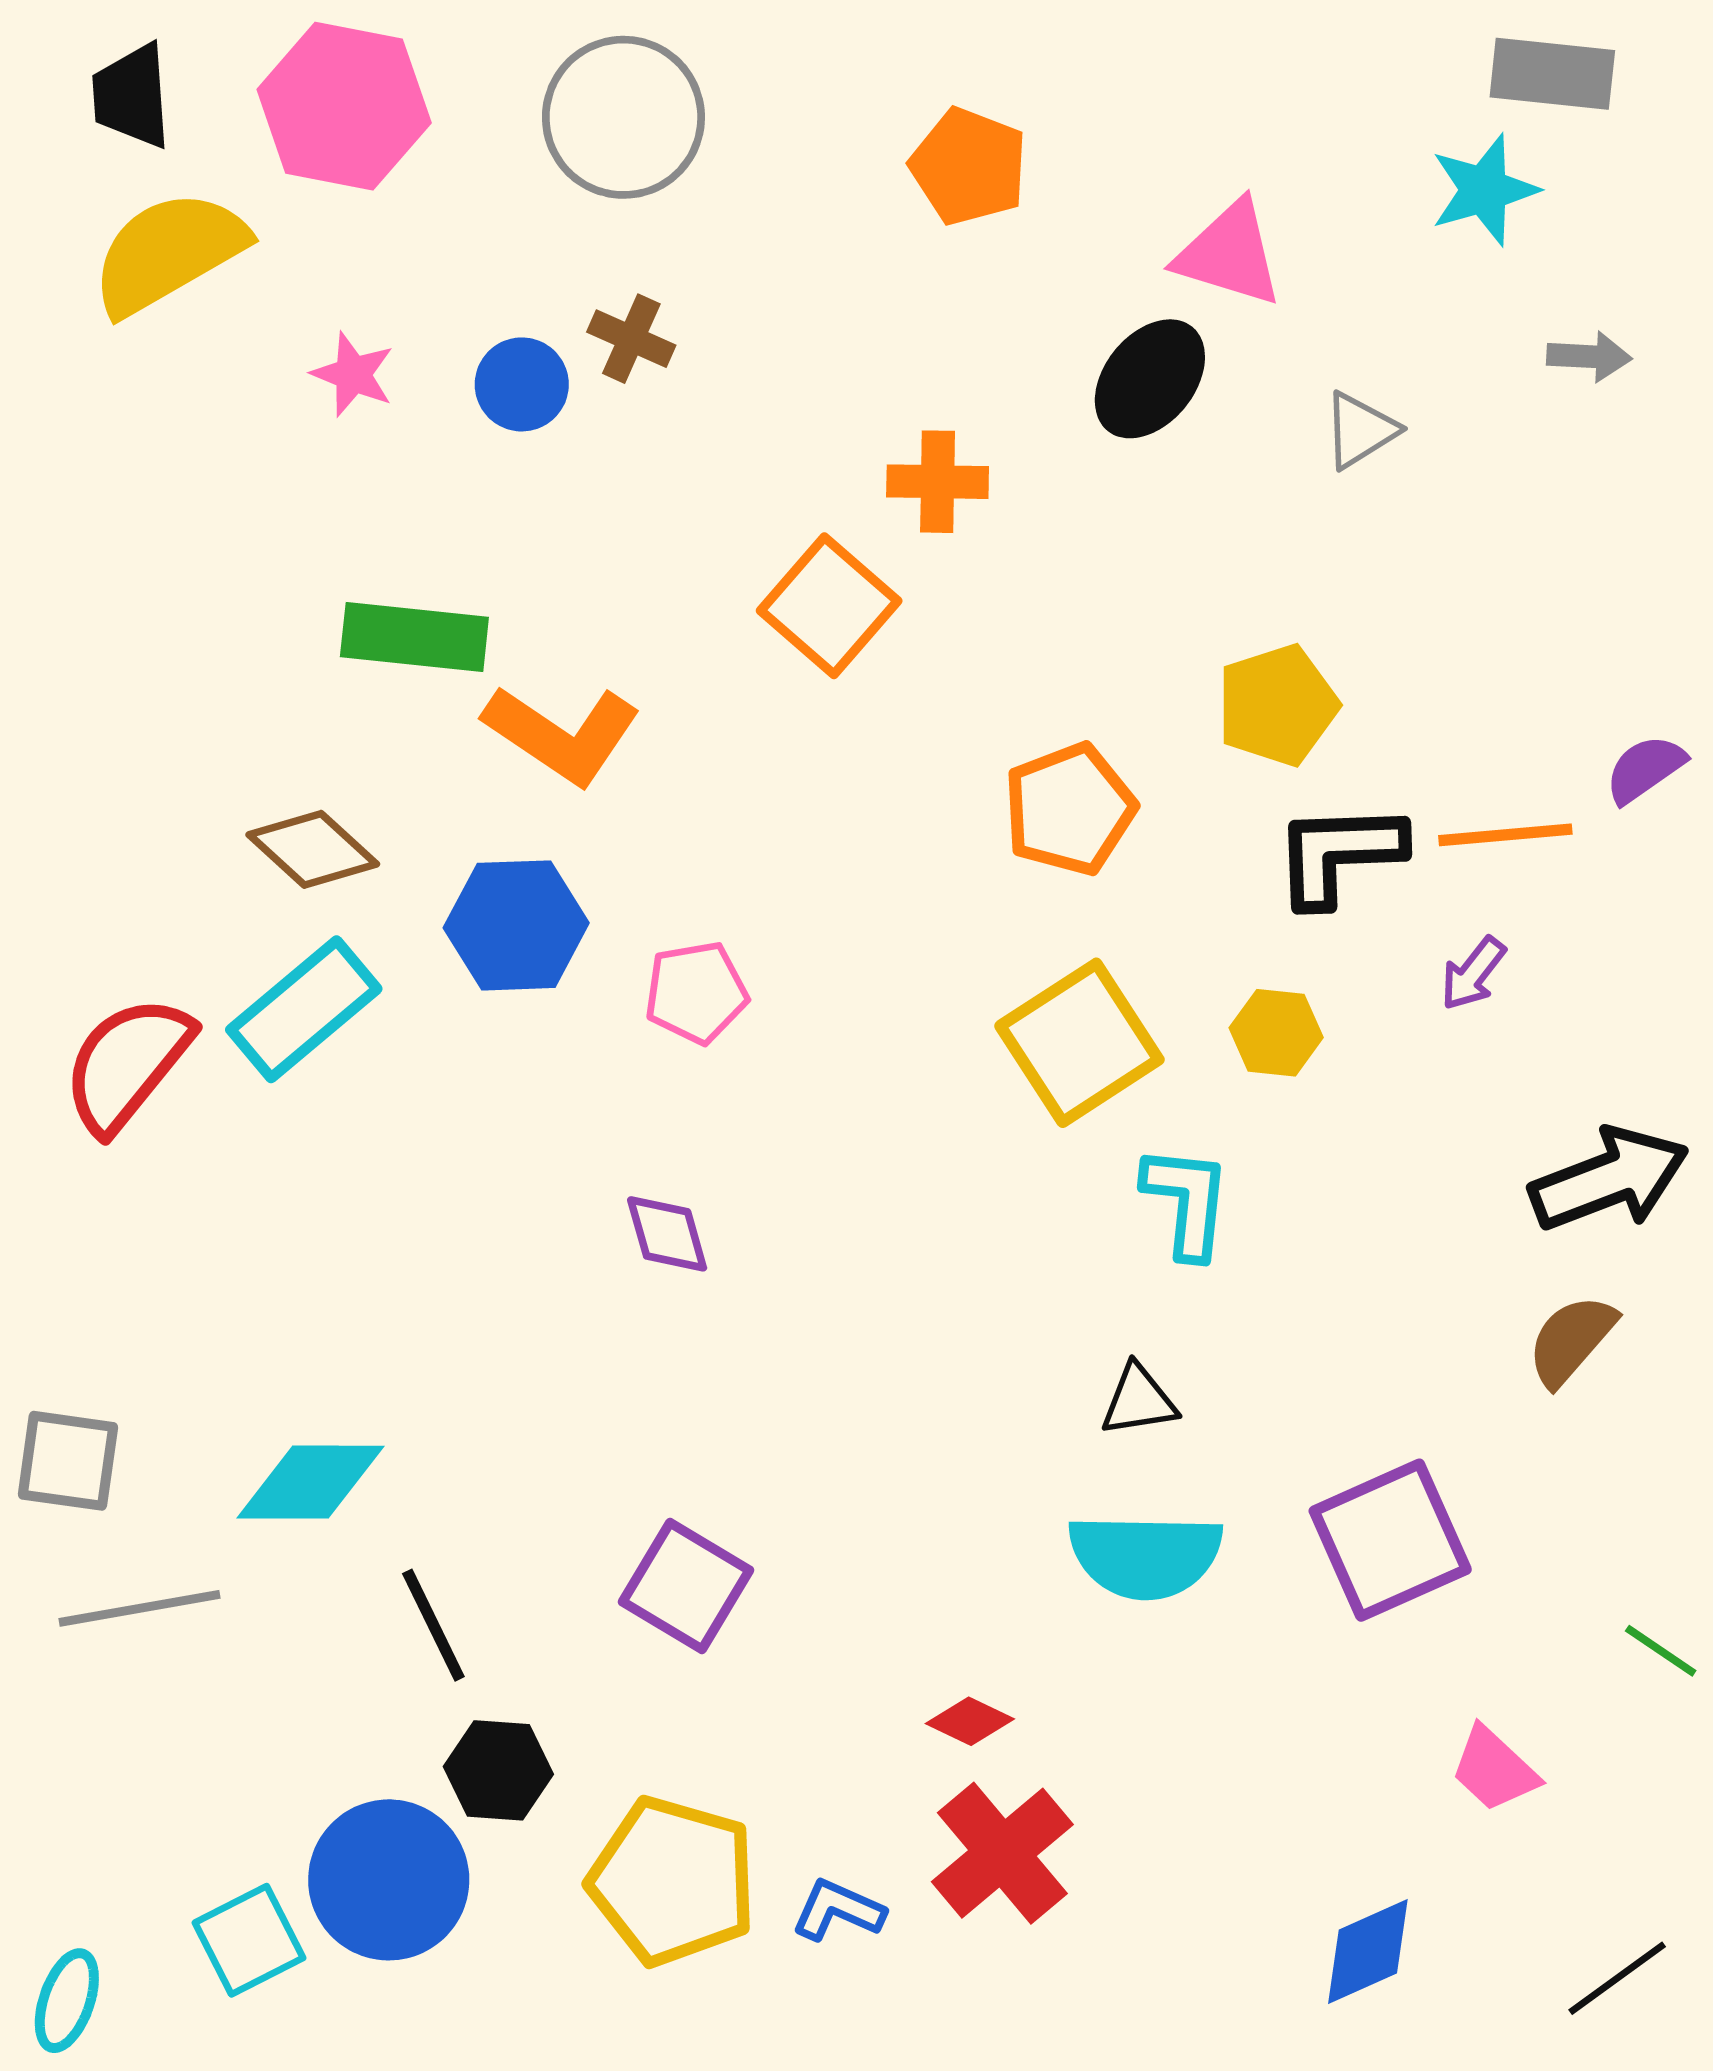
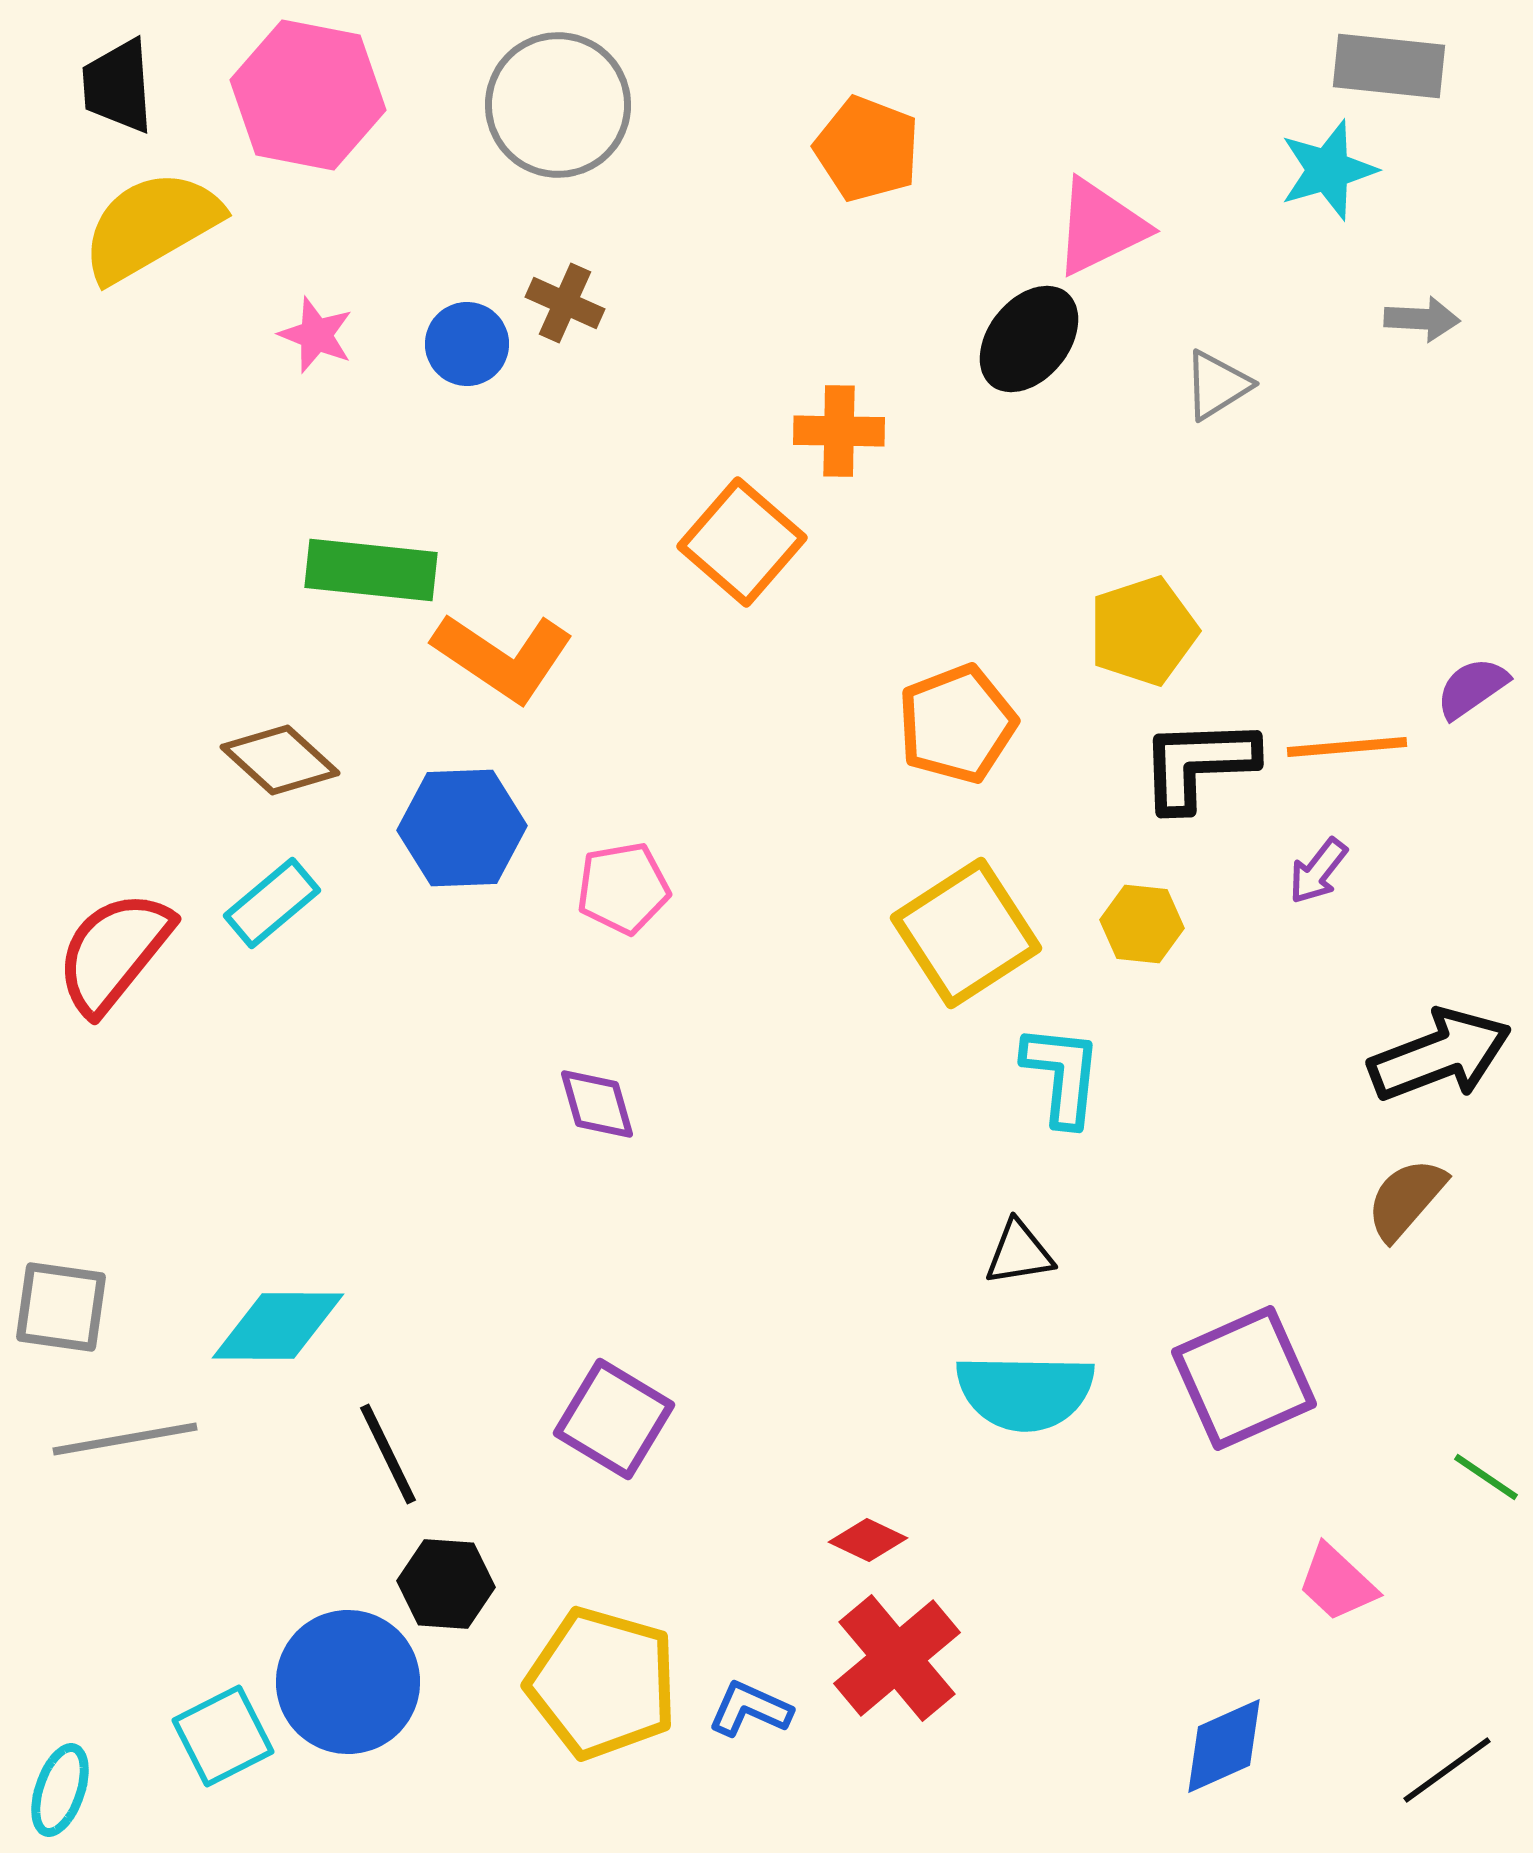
pink triangle: (1229, 254) -> (1100, 227), turned -43
cyan rectangle: (304, 1009) -> (272, 903), size x0.7

